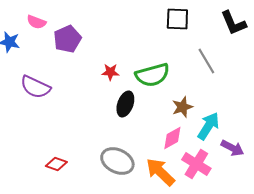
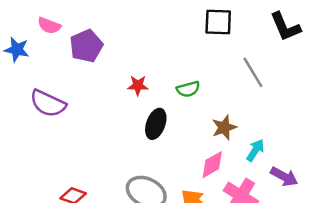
green semicircle: (152, 75) -> (188, 89), size x0.6
cyan arrow: (208, 126) -> (255, 150), size x0.7

